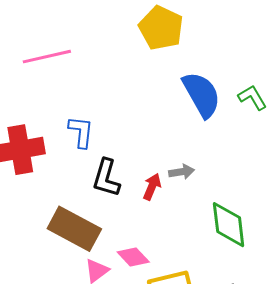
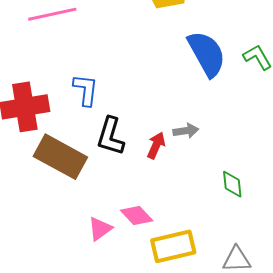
green diamond: (229, 225) -> (232, 184), size x0.6
brown rectangle: (74, 229) -> (60, 157), moved

